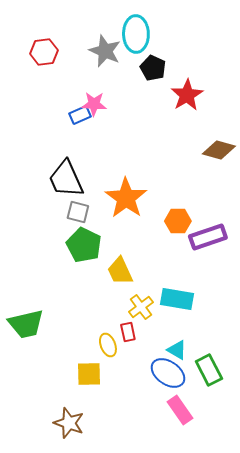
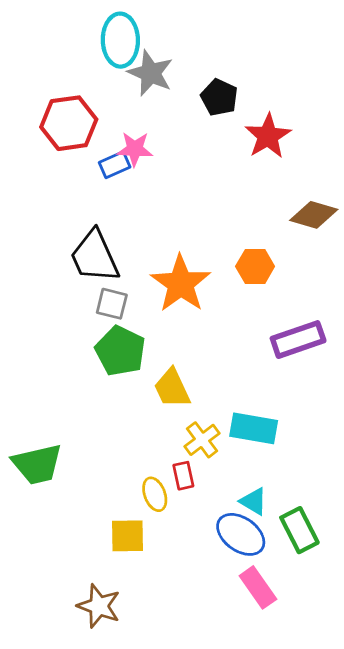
cyan ellipse: (136, 34) -> (120, 40), moved
red hexagon: (44, 52) -> (69, 123), moved, size x1.4
orange hexagon: (178, 221) -> (255, 266), moved

